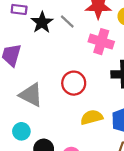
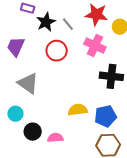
red circle: (74, 83) -> (57, 51), moved

